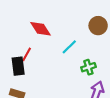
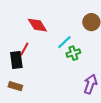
green cross: (88, 67) -> (73, 53), moved

